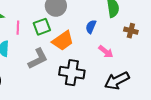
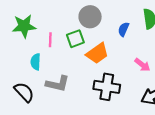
blue semicircle: (91, 27) -> (123, 29), moved
gray L-shape: (38, 59) -> (58, 84), moved, turned 40

